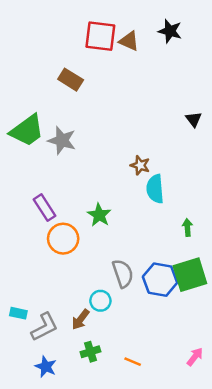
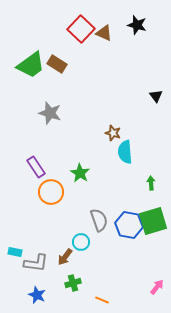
red square: (100, 36) -> (81, 29), turned 36
green trapezoid: (27, 130) -> (31, 65), moved
gray L-shape: (44, 327) -> (36, 263), turned 35
orange line: (133, 362) -> (102, 300), moved

